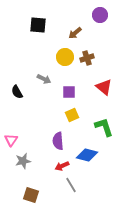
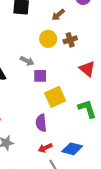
purple square: (69, 92) -> (40, 76), moved
yellow square: (72, 115) -> (55, 97), size x1.5
blue diamond: (87, 155) -> (72, 149), moved

